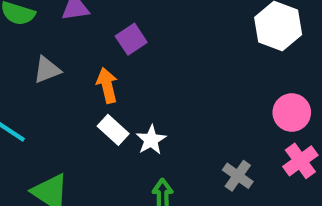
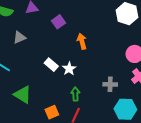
orange arrow: (107, 85) -> (82, 41), moved
gray cross: (238, 176) -> (110, 84), turned -32

